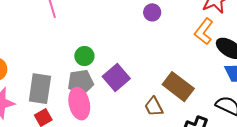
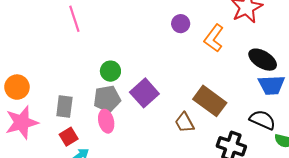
orange L-shape: (204, 31) -> (214, 38), moved
gray rectangle: (40, 89) -> (64, 106), size x0.7
pink ellipse: (79, 104) -> (106, 121), size x0.7

